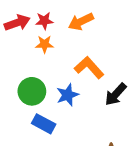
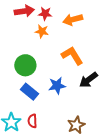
blue star: (67, 95) -> (57, 86), moved

